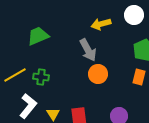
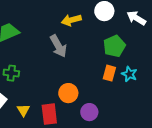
orange circle: (98, 74) -> (68, 93), moved

